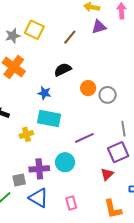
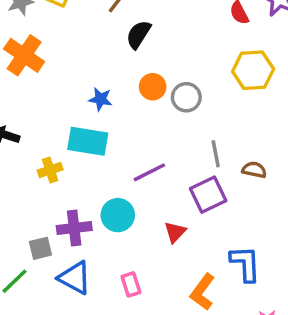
black semicircle: (63, 70) -> (138, 34), moved, turned -30
blue star: (44, 93) -> (100, 99), moved
red triangle: (107, 174) -> (175, 232), moved
orange L-shape: (113, 209) -> (203, 292), turned 50

